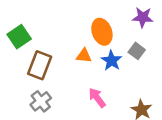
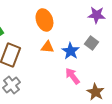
orange ellipse: (102, 32) -> (44, 20), moved
pink arrow: (97, 98) -> (72, 76), moved

